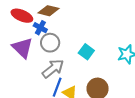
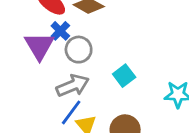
blue cross: (40, 28) -> (60, 31), moved

